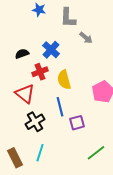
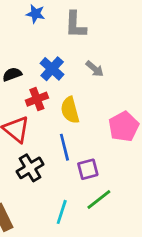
gray arrow: (86, 38) -> (95, 69), moved
cyan line: (40, 153) -> (62, 212), moved
green line: (96, 153) -> (99, 200), moved

